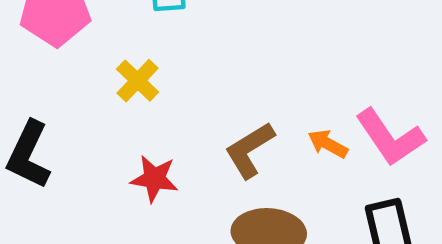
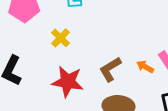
red star: (154, 179) -> (68, 82), size x1.5

